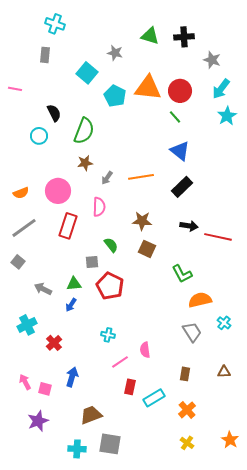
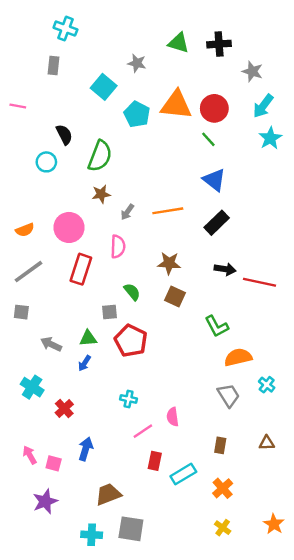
gray square: (18, 262) -> (21, 312), turned -32
cyan cross: (27, 325) -> (32, 387), turned -30

